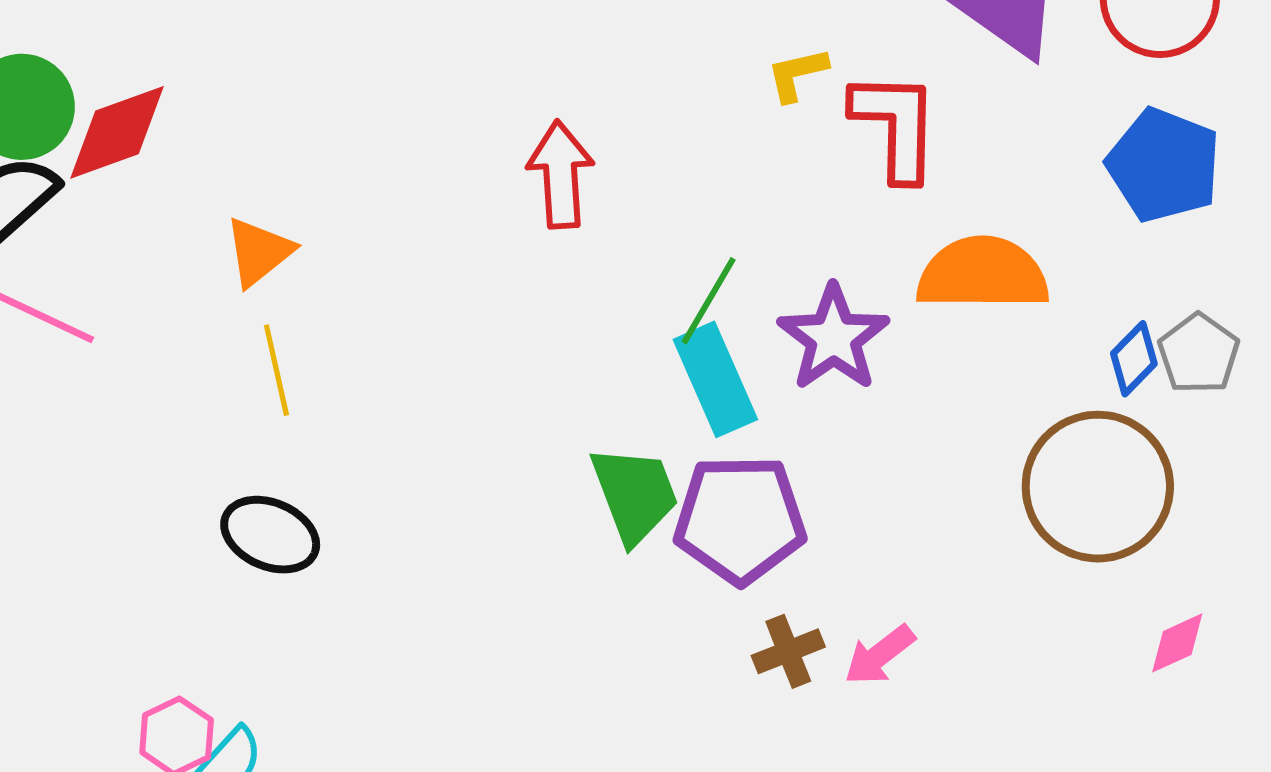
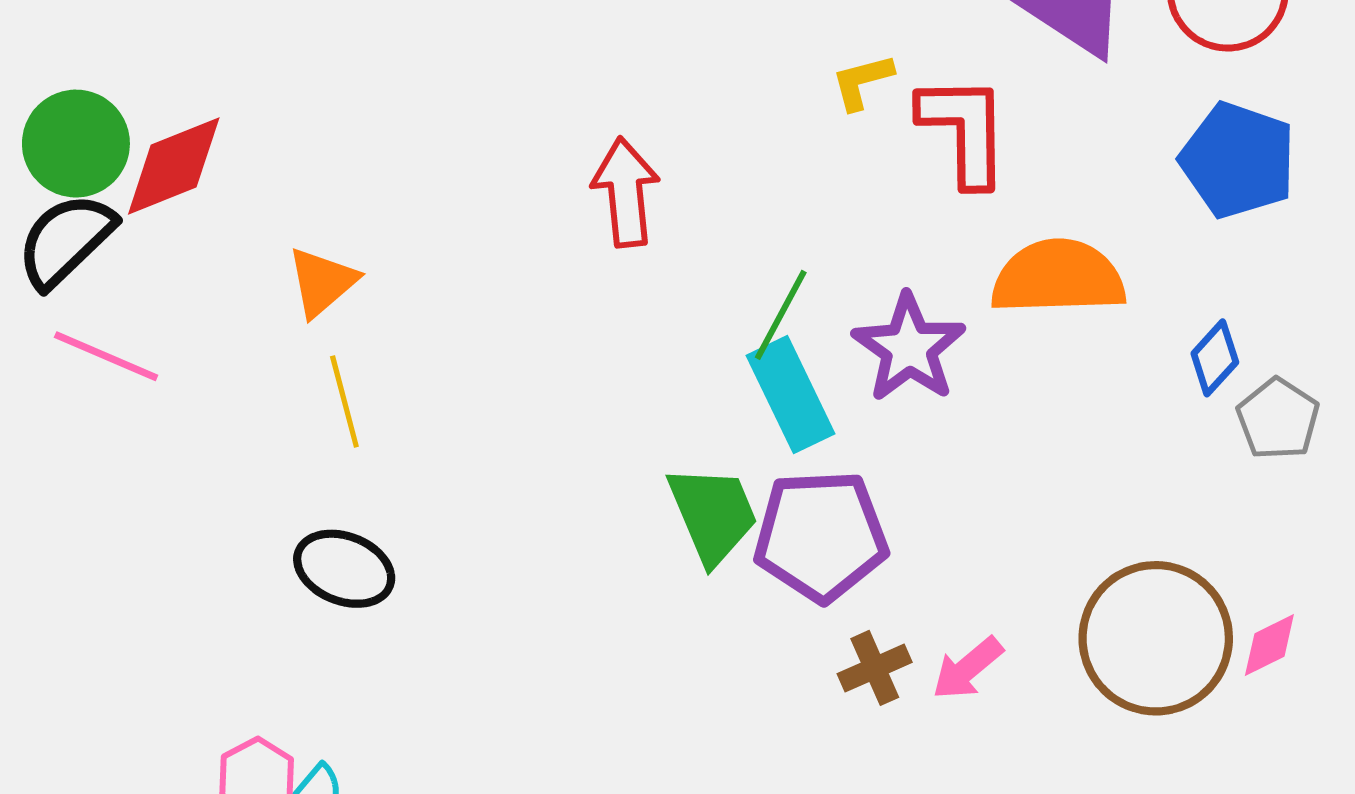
gray pentagon: (1199, 354) -> (1278, 419), moved
brown circle: (1098, 487) -> (1156, 638), moved

